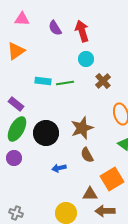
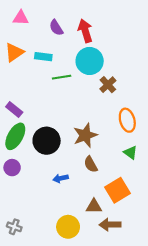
cyan circle: (86, 59) -> (90, 61), size x1.6
cyan rectangle: (43, 81) -> (43, 57), moved
green line: (65, 83) -> (62, 77), moved

